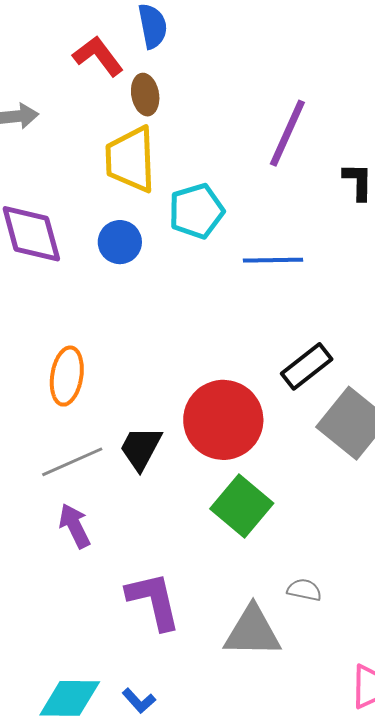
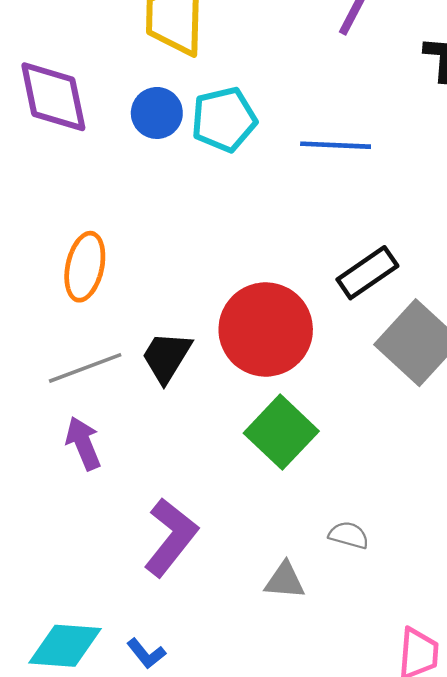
cyan pentagon: (196, 211) -> (224, 119), moved
purple L-shape: (154, 601) -> (171, 537), turned 48
gray triangle: (252, 632) -> (285, 581), size x0.6

